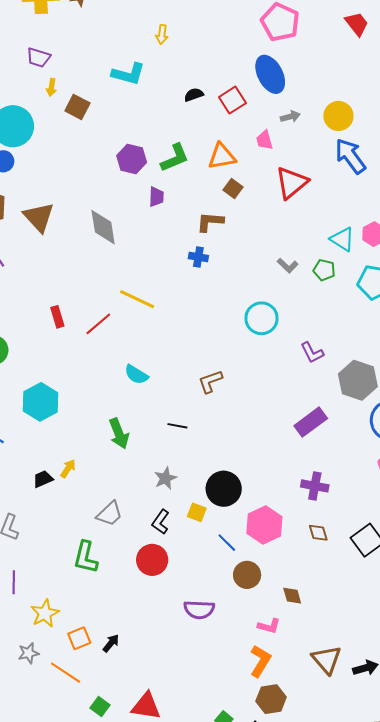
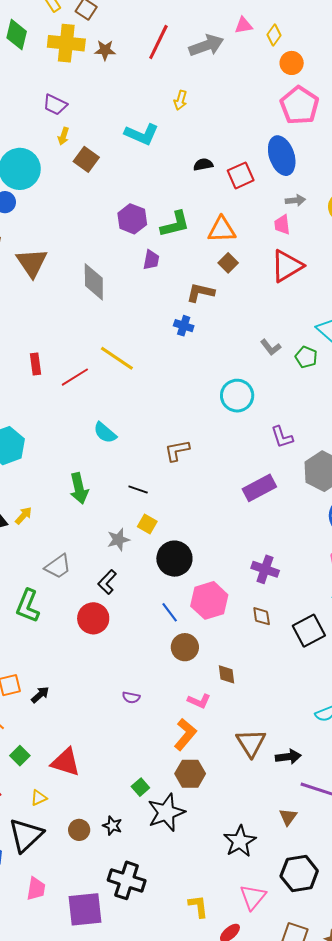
pink trapezoid: (264, 140) -> (282, 225), moved
purple rectangle: (311, 422) -> (259, 488), moved
yellow square: (197, 512) -> (147, 524), moved
purple semicircle: (199, 610) -> (131, 697), moved, size x0.6

